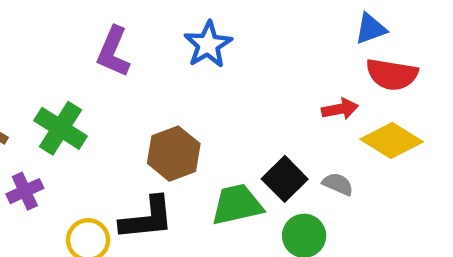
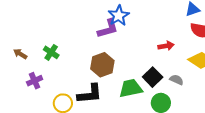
purple L-shape: (113, 52) -> (108, 29), moved, turned -130
red arrow: (340, 109) -> (166, 46), moved
green cross: (60, 128) -> (51, 52), size x0.7

